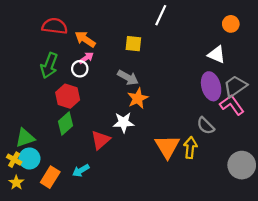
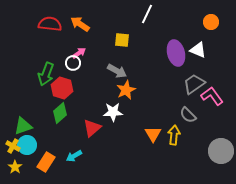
orange arrow: (85, 39) -> (80, 24), moved
green arrow: (49, 65) -> (46, 74), moved
purple ellipse: (211, 86) -> (176, 53), moved
gray trapezoid: (235, 86) -> (194, 84), moved
orange triangle: (167, 146) -> (153, 134), size x0.7

